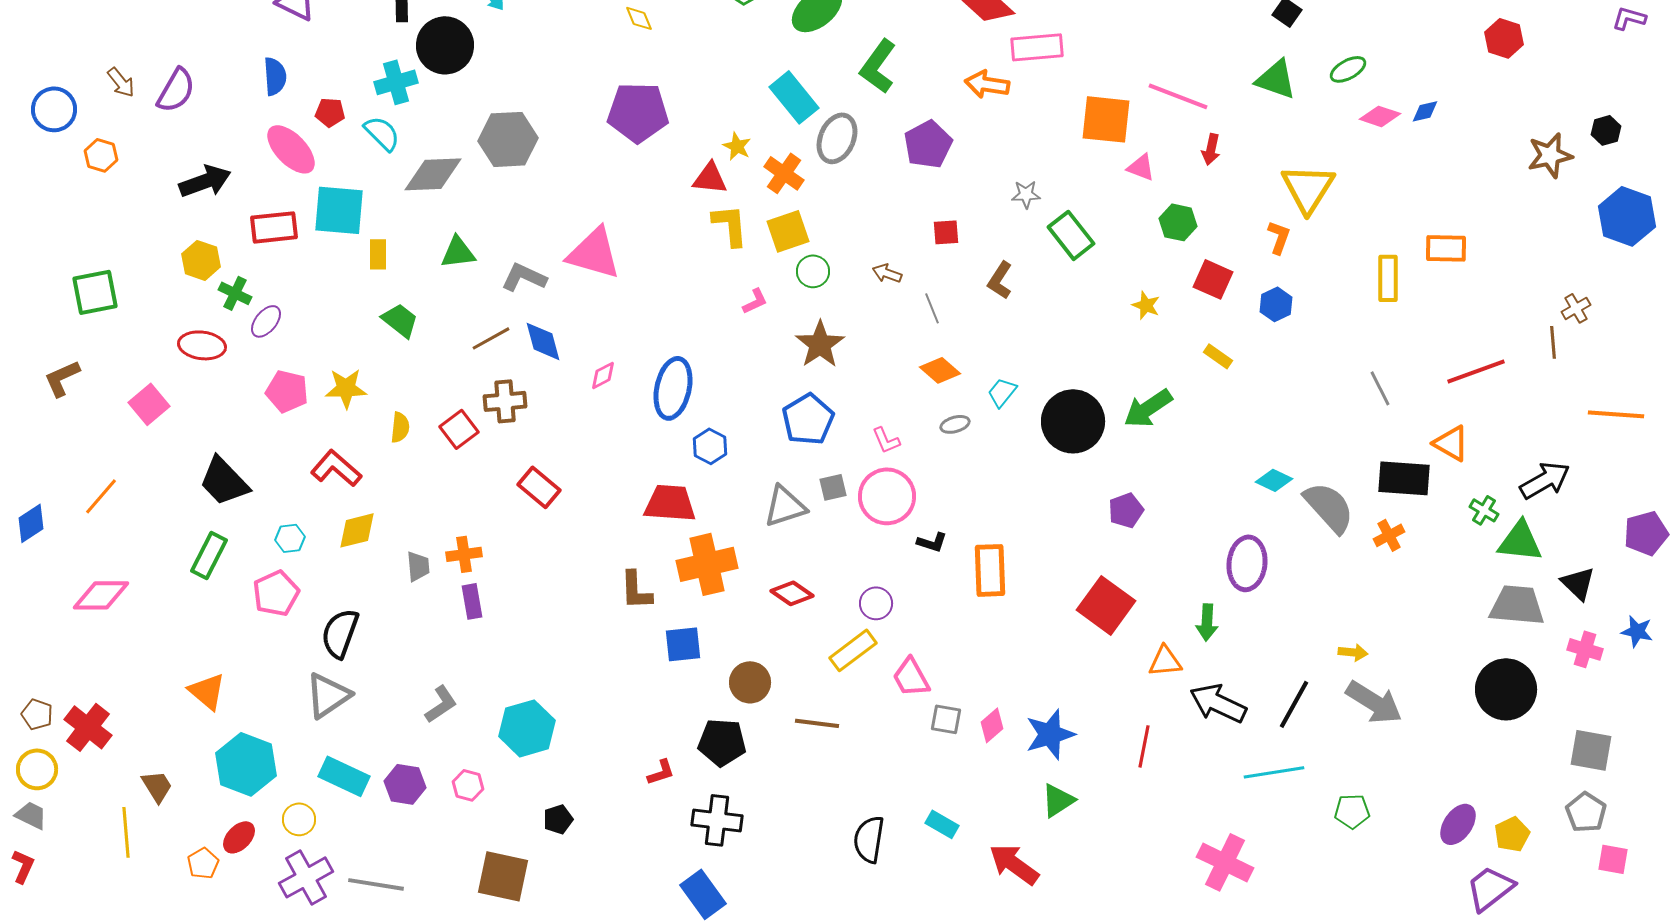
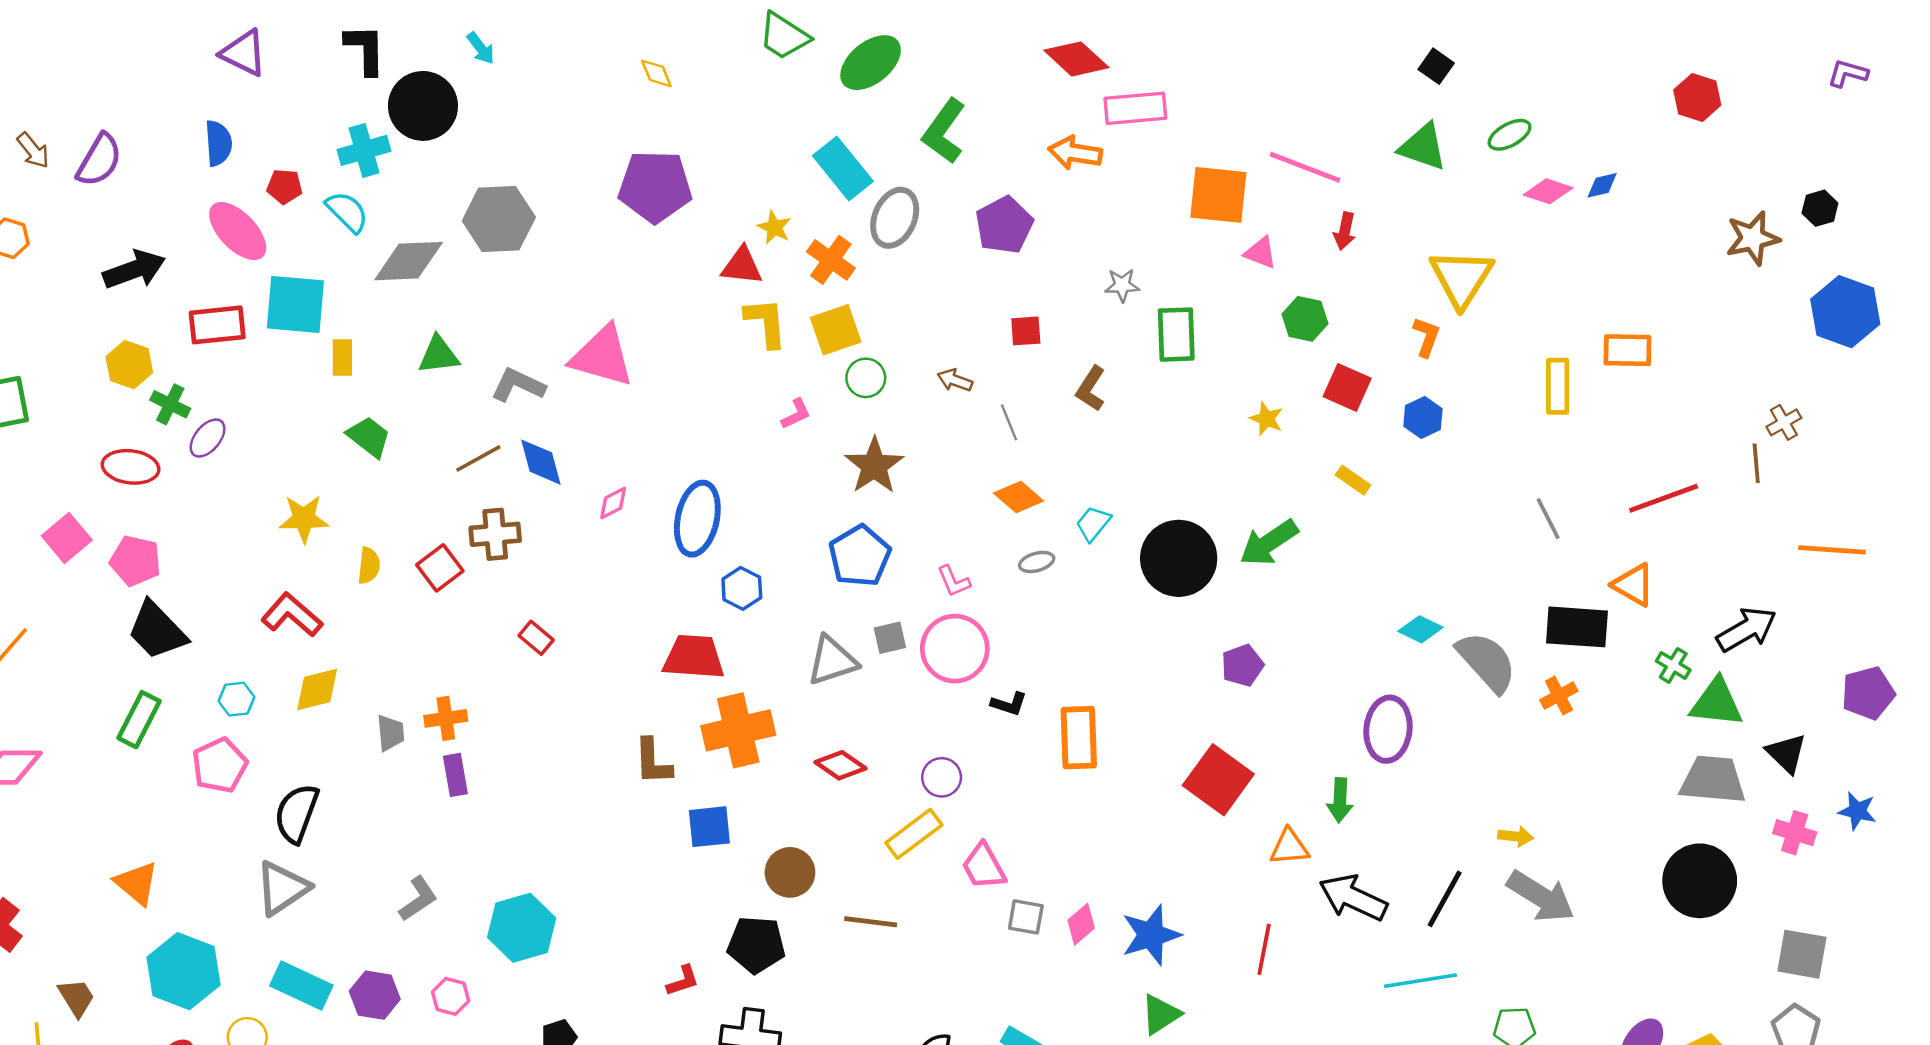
green rectangle: (1071, 235) -> (1176, 335), turned 36
pink pentagon: (287, 391) -> (135, 561), moved
red rectangle: (539, 487) -> (536, 638), size x0.7

